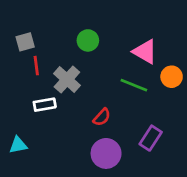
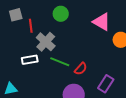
red line: (36, 66) -> (31, 26), moved
green line: (134, 85) -> (60, 62), moved
red semicircle: (102, 117) -> (81, 69), moved

